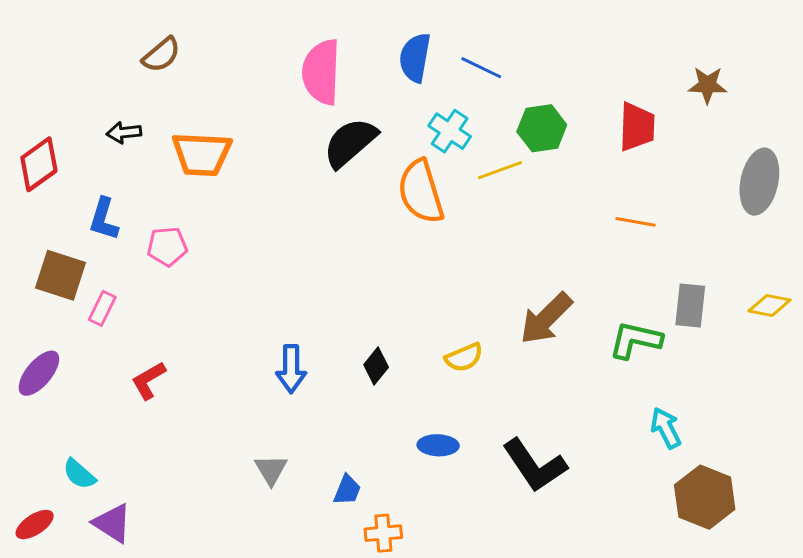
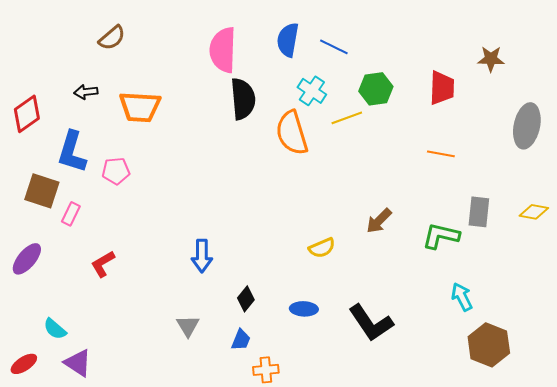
black semicircle: (350, 143) -> (243, 99), turned 126
blue L-shape: (104, 219) -> (72, 152), size x1.4
brown arrow: (546, 318) -> (379, 221), size x0.7
black diamond: (376, 366) -> (246, 299), moved

